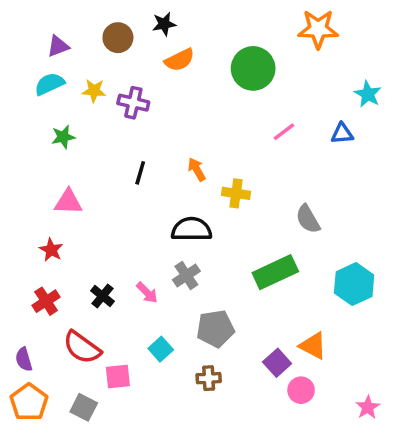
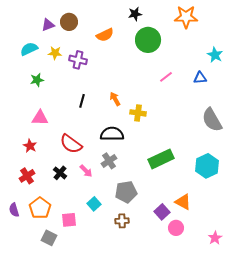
black star: (164, 24) -> (135, 14), moved
purple triangle: (58, 46) -> (48, 25), moved
gray semicircle: (308, 219) -> (212, 120), moved, size x1.4
red semicircle: (82, 347) -> (71, 144), moved
orange pentagon: (29, 402) -> (40, 208), moved

